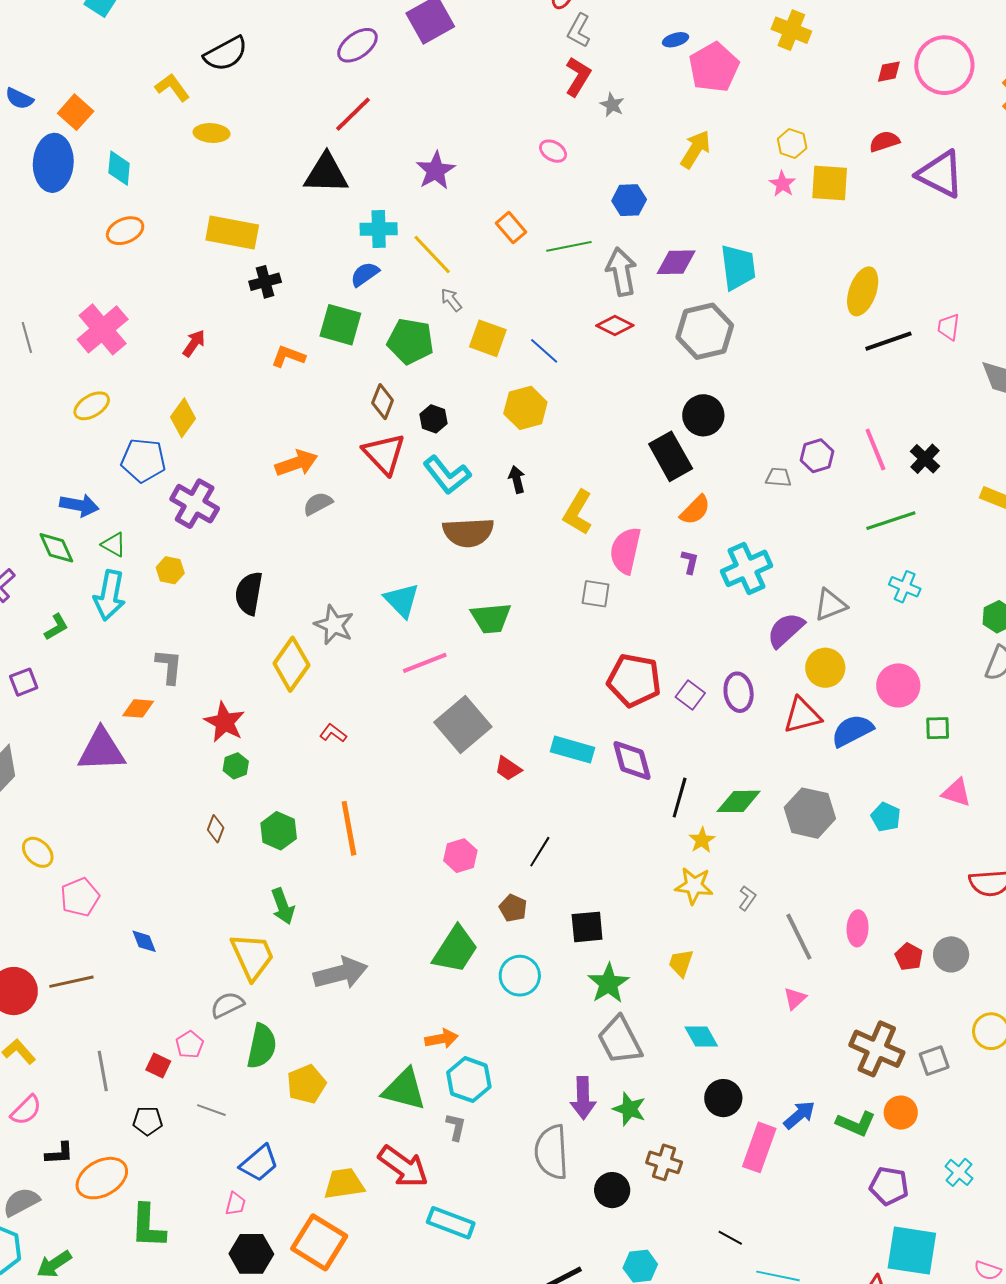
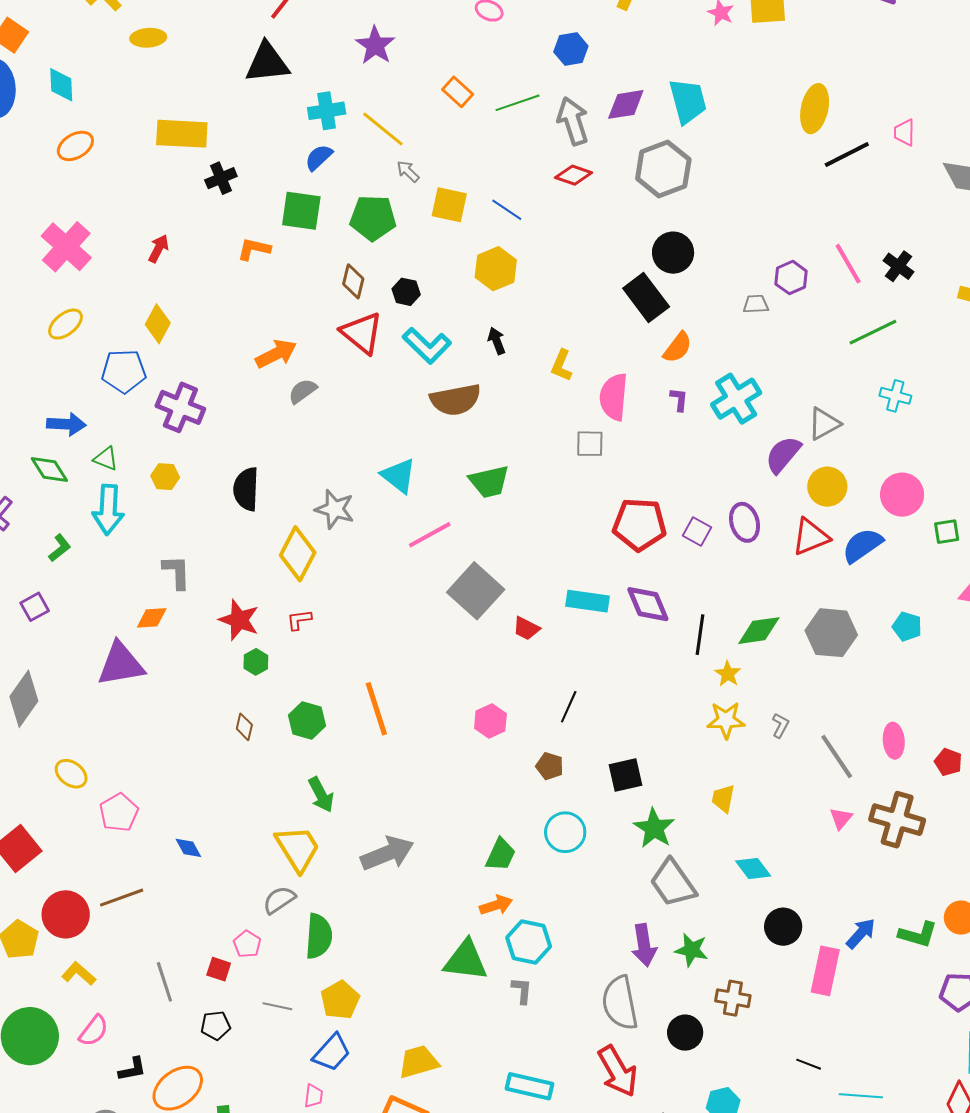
yellow L-shape: (578, 512) -> (561, 365), size x0.7
red L-shape: (333, 733) -> (299, 620), moved, turned -36
green trapezoid: (455, 949) -> (501, 855), moved, size x0.7
brown cross: (877, 1049) -> (897, 820), moved
yellow pentagon: (306, 1084) -> (340, 1000), moved
red arrow: (403, 1167) -> (618, 1071), moved, turned 32

